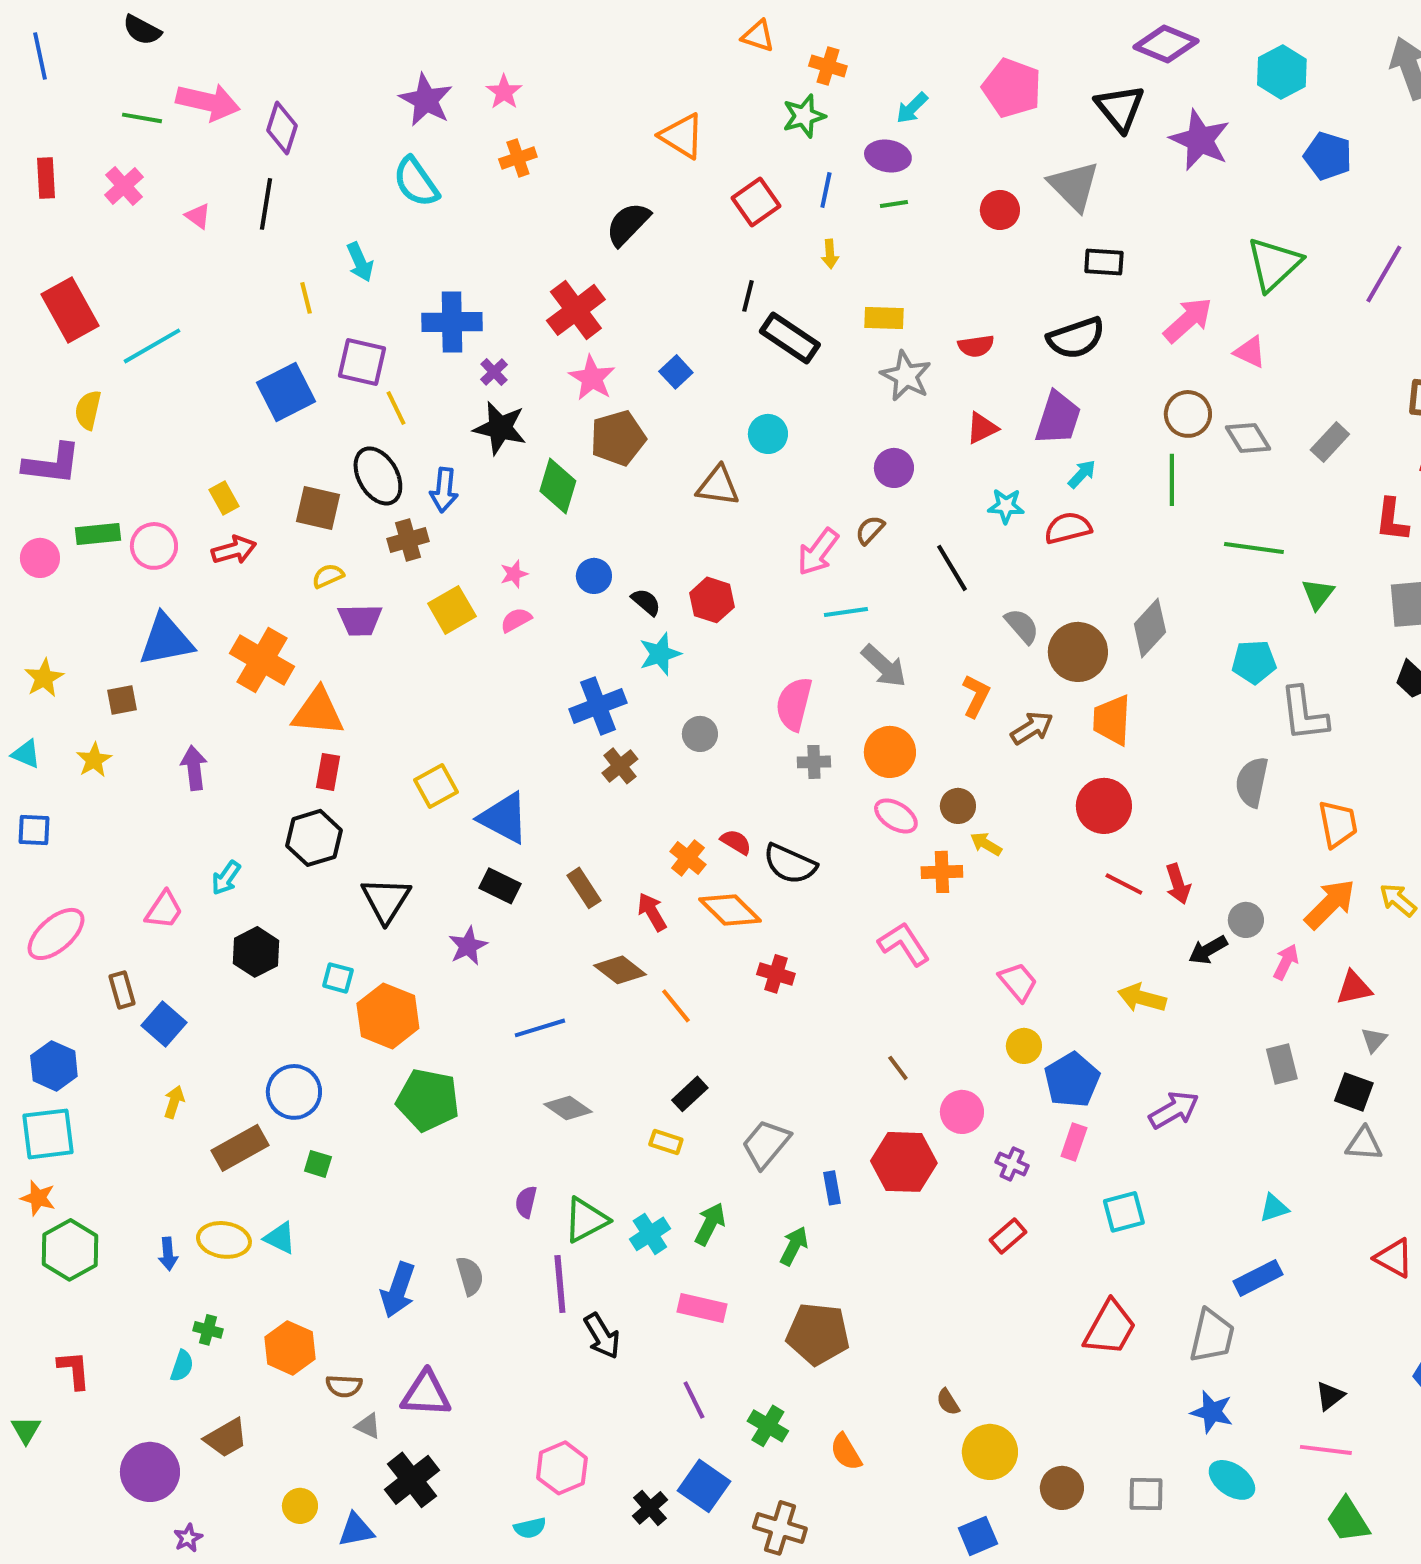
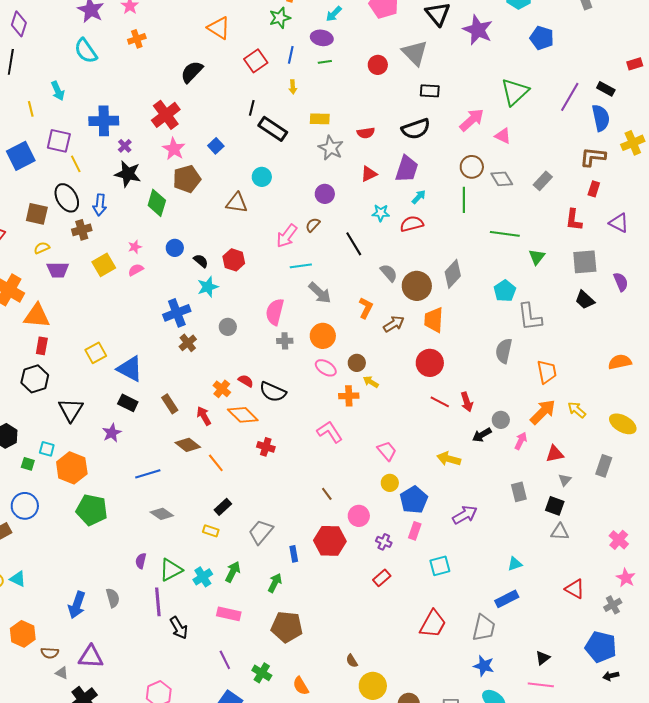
cyan pentagon: (1254, 662) -> (505, 291), turned -30
green square: (318, 1164) -> (28, 464), moved

